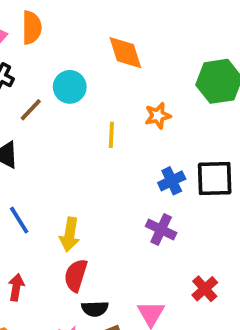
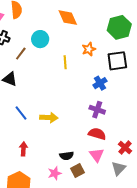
black square: (215, 178) -> (117, 61), moved
yellow arrow: (70, 234) -> (49, 118), turned -90
red semicircle: (76, 275) -> (97, 134), moved, turned 96
red cross: (205, 289) -> (125, 148), moved

